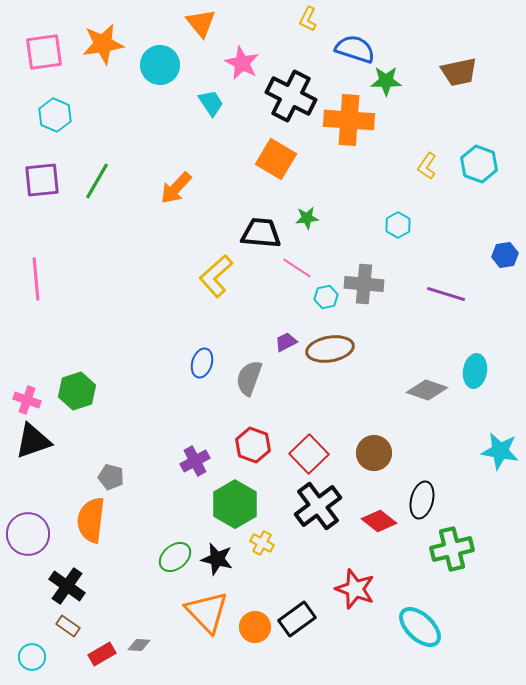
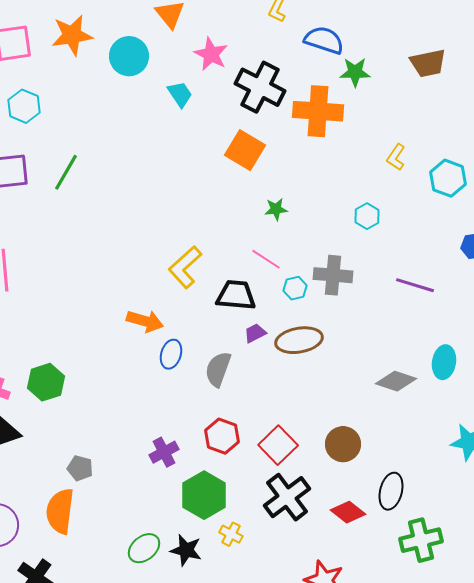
cyan hexagon: (479, 164) -> (448, 178), moved
orange arrow: (176, 188) -> (145, 321), moved, turned -117
black trapezoid: (261, 233) -> (236, 295), moved

